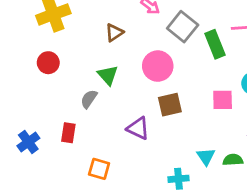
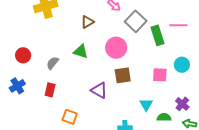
red circle: (48, 63) -> (23, 55), moved
green triangle: (108, 75) -> (81, 51), turned -35
gray semicircle: (89, 99) -> (53, 63), moved
blue cross: (28, 142) -> (17, 86), moved
cyan triangle: (206, 157) -> (146, 105), moved

